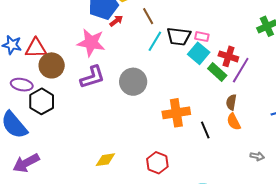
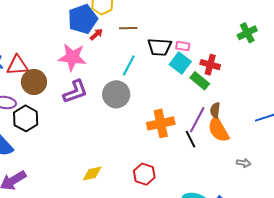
brown line: (148, 16) -> (128, 28), turned -60
cyan line: (155, 41) -> (129, 65), moved
purple line: (241, 70) -> (197, 120), moved
orange semicircle: (234, 122) -> (218, 130), size x1.5

